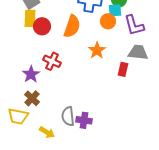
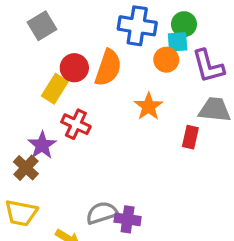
yellow rectangle: (30, 18) -> (55, 89), moved, turned 30
red circle: (42, 26) -> (74, 68), moved
brown cross: (32, 98) -> (26, 168), moved
gray semicircle: (68, 116) -> (102, 213), turned 78

